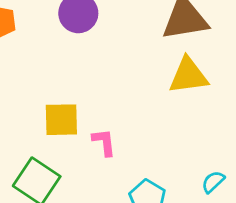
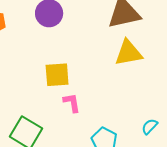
yellow square: (61, 120) -> (57, 75), moved

